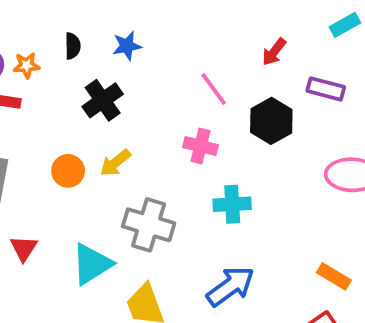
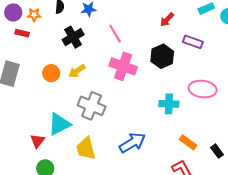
pink line: (214, 89) -> (115, 34), moved
pink cross: (201, 146) -> (123, 66), size x1.5
cyan cross: (232, 204) -> (169, 104), moved
red triangle: (24, 248) -> (37, 141), moved

